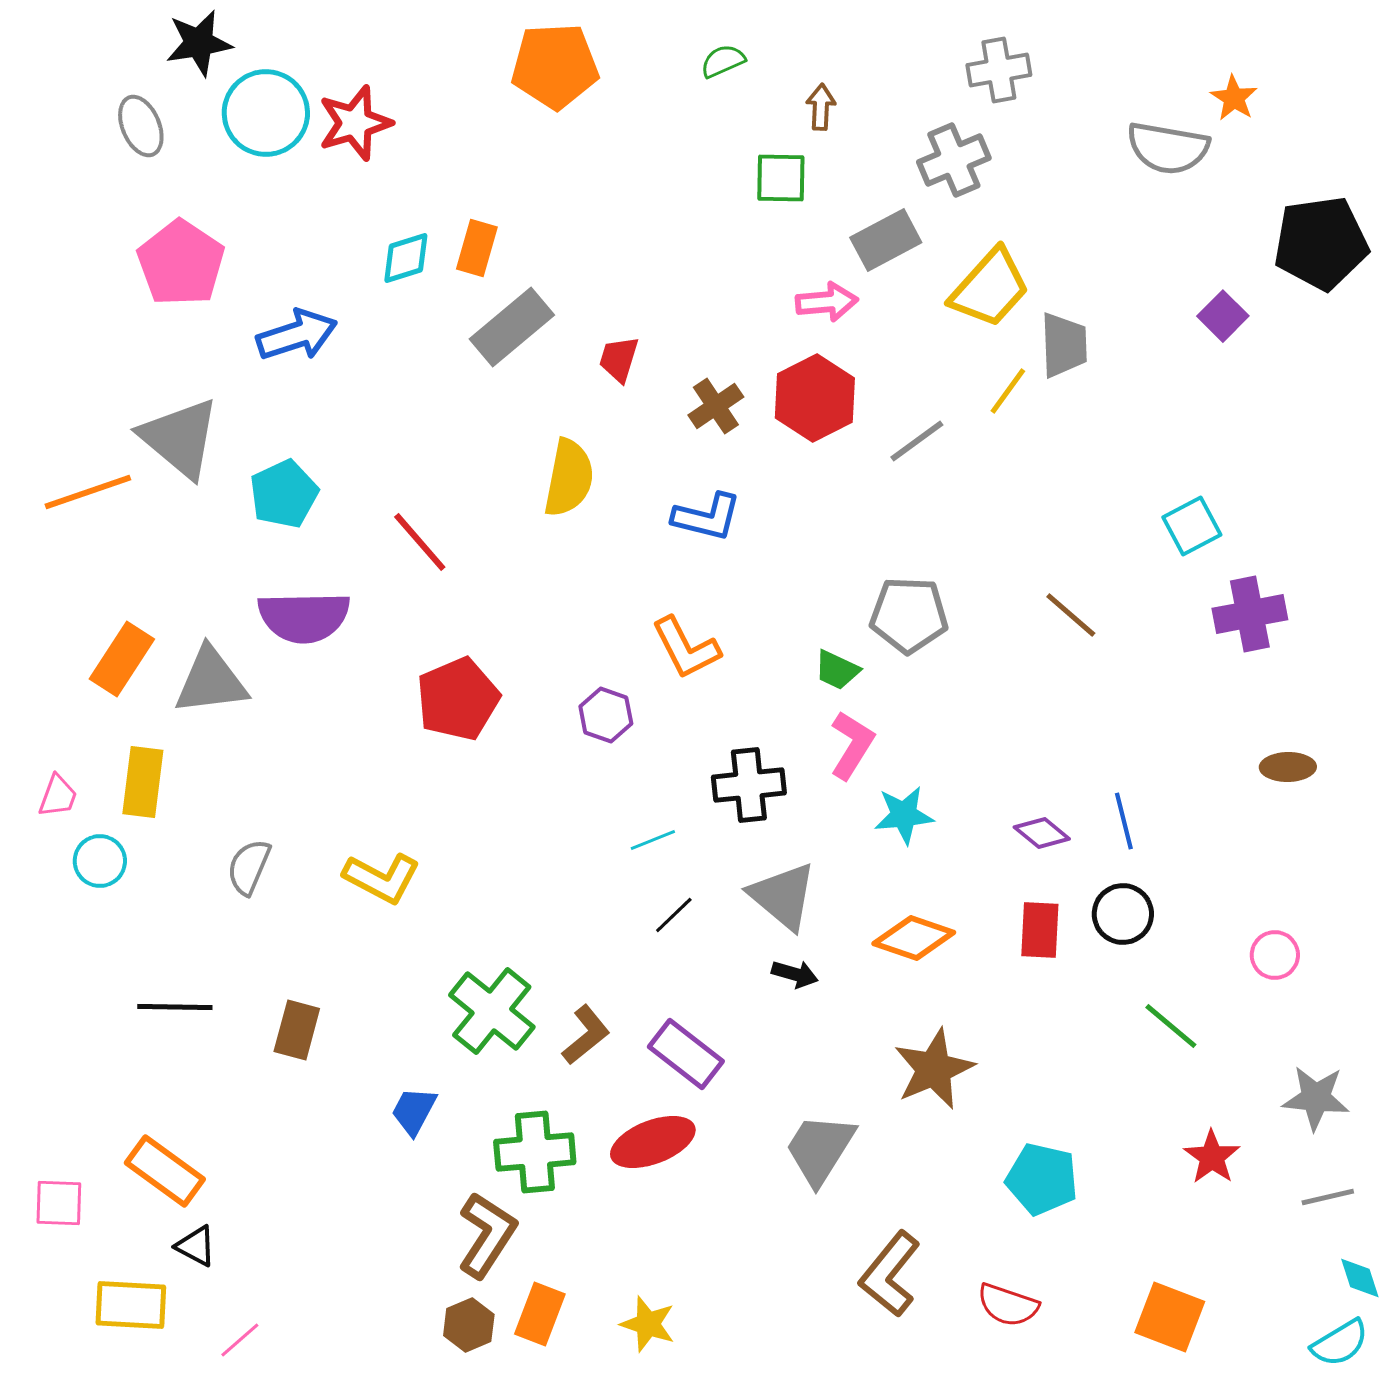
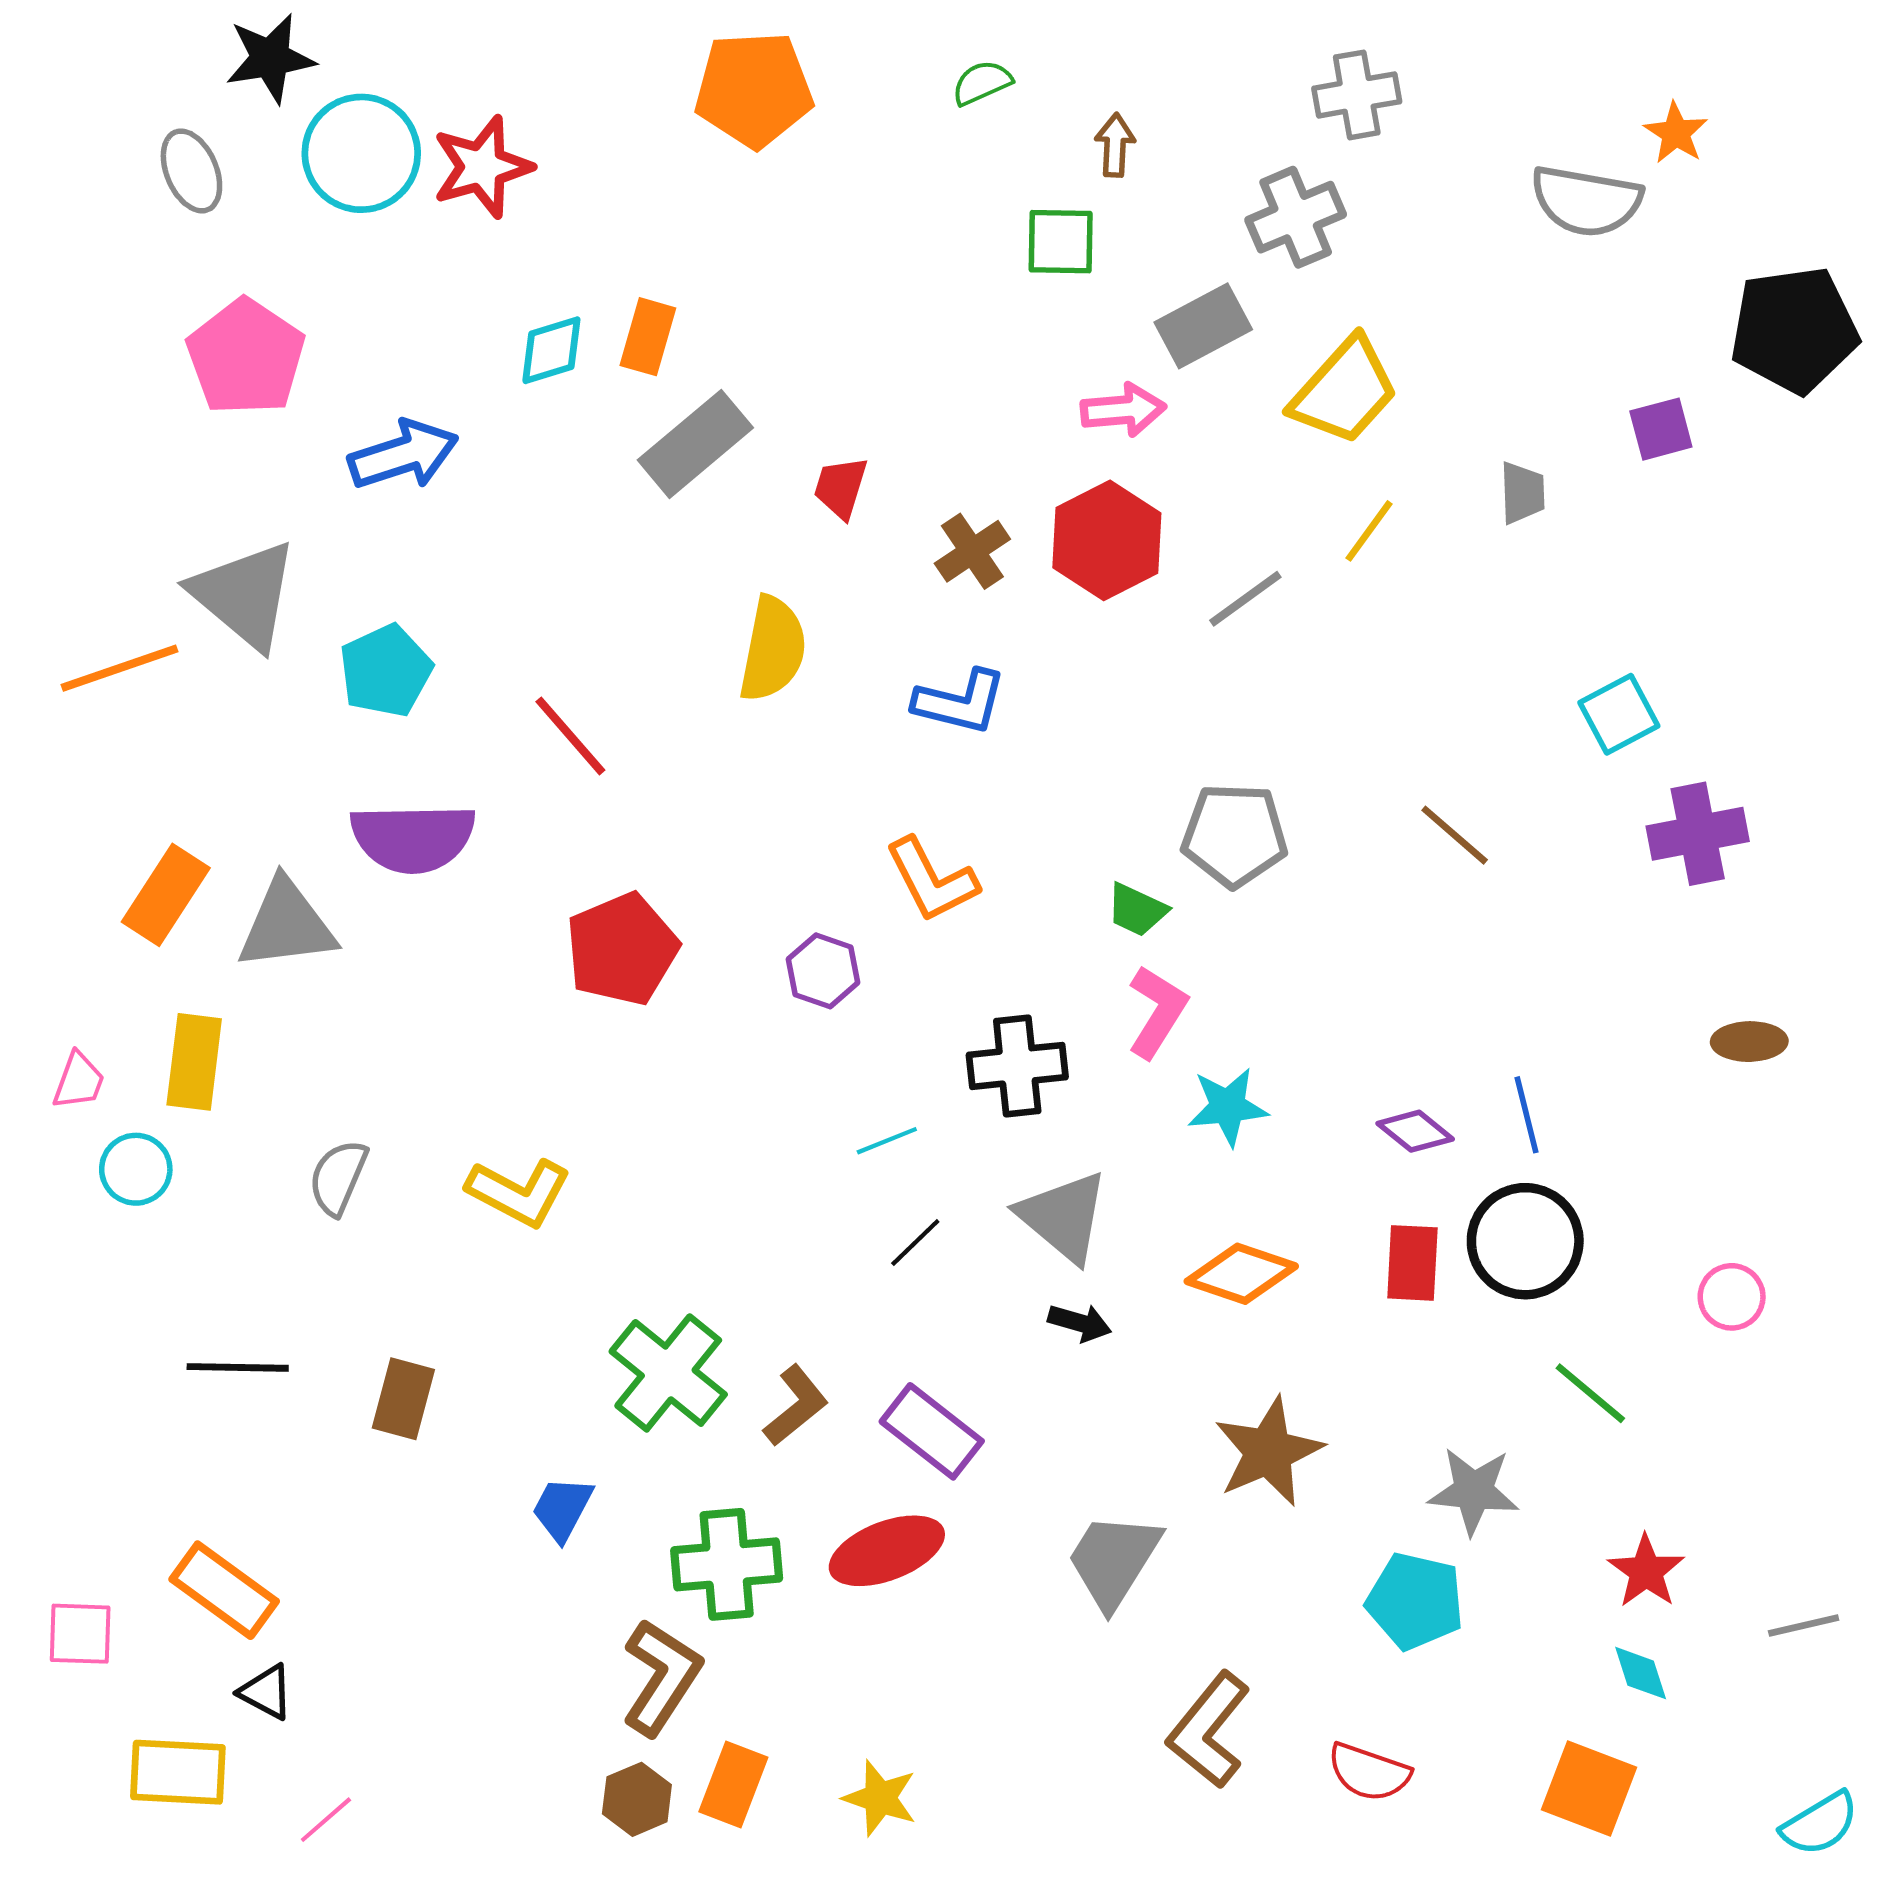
purple square: (1223, 316) -> (1661, 429), turned 30
gray trapezoid: (1064, 345) -> (1522, 493), moved, size x0.7
black circle: (1123, 914) -> (1525, 1241), size x1.4
gray star: (1316, 1098) -> (1474, 1491), moved
cyan diamond: (1360, 1278) -> (1641, 1673), moved

